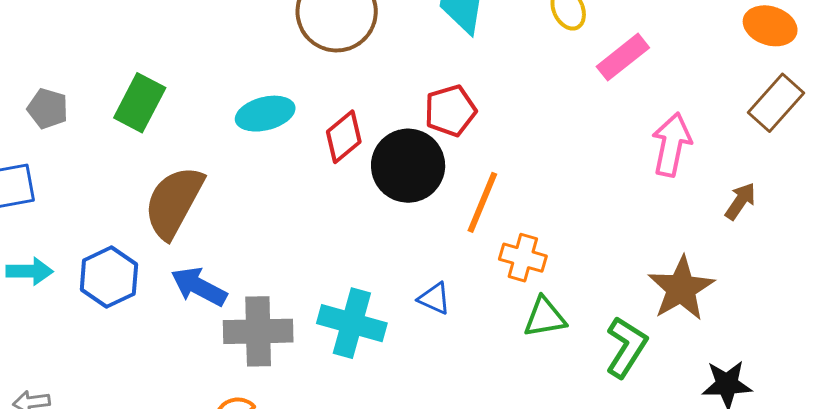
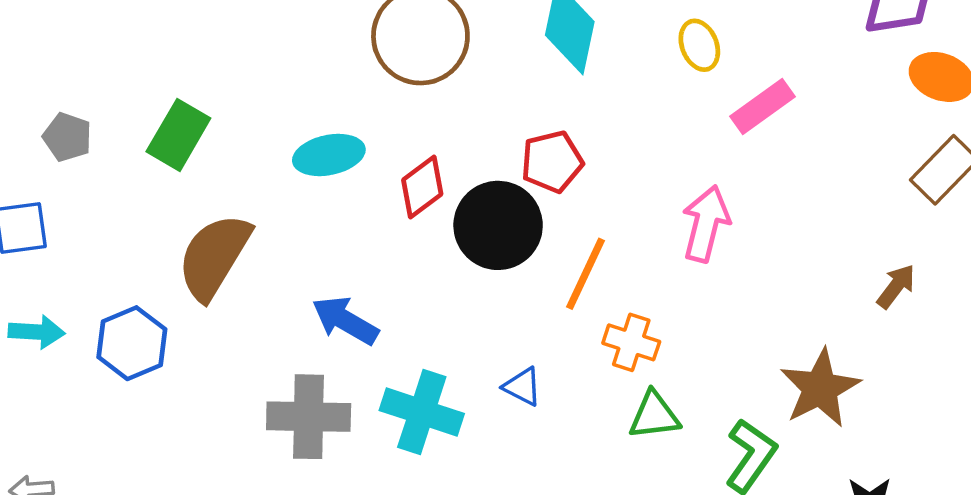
pink arrow: (672, 145) -> (706, 224), moved
blue arrow: (199, 287) -> (345, 320), moved

